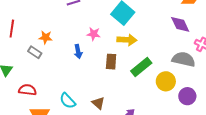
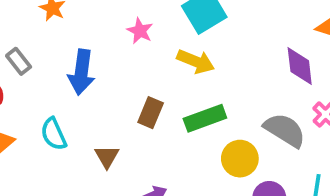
gray rectangle: (35, 52) -> (19, 61), moved
blue arrow: (78, 52) -> (81, 72), moved, size x1.6
brown rectangle: (111, 62) -> (151, 113), moved

